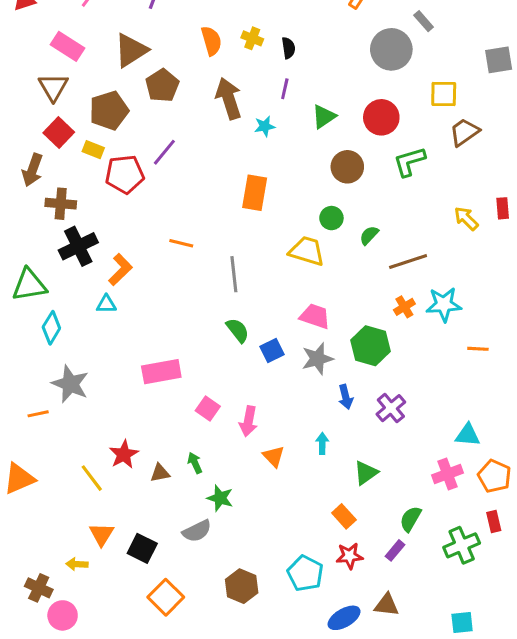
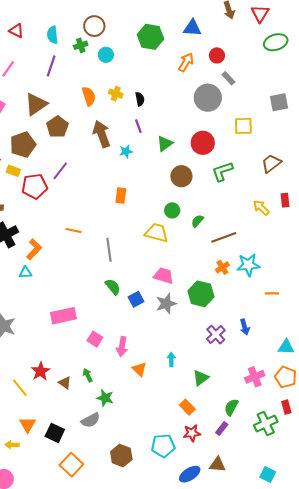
purple line: (285, 89) -> (138, 126), turned -32
brown trapezoid: (464, 132) -> (271, 163), moved
orange rectangle: (255, 193) -> (121, 196), size x0.7
blue arrow: (346, 397) -> (245, 327), moved
cyan triangle: (468, 435) -> (286, 347), moved
brown triangle: (160, 473) -> (65, 383), turned 48
cyan pentagon: (305, 573) -> (163, 446), turned -30
cyan square: (462, 623) -> (268, 474), turned 35

